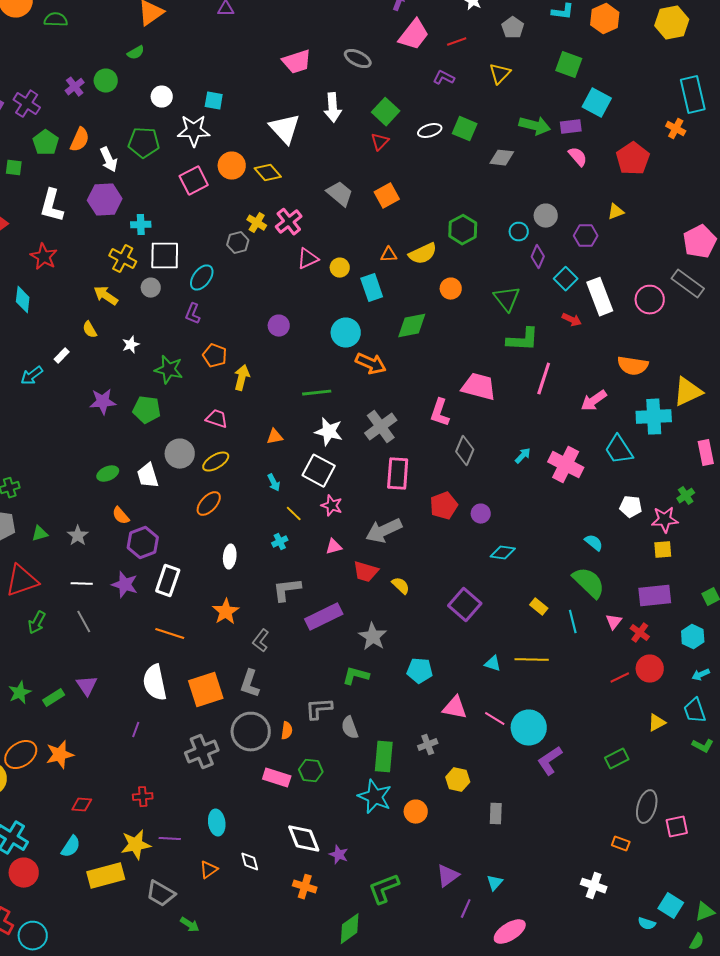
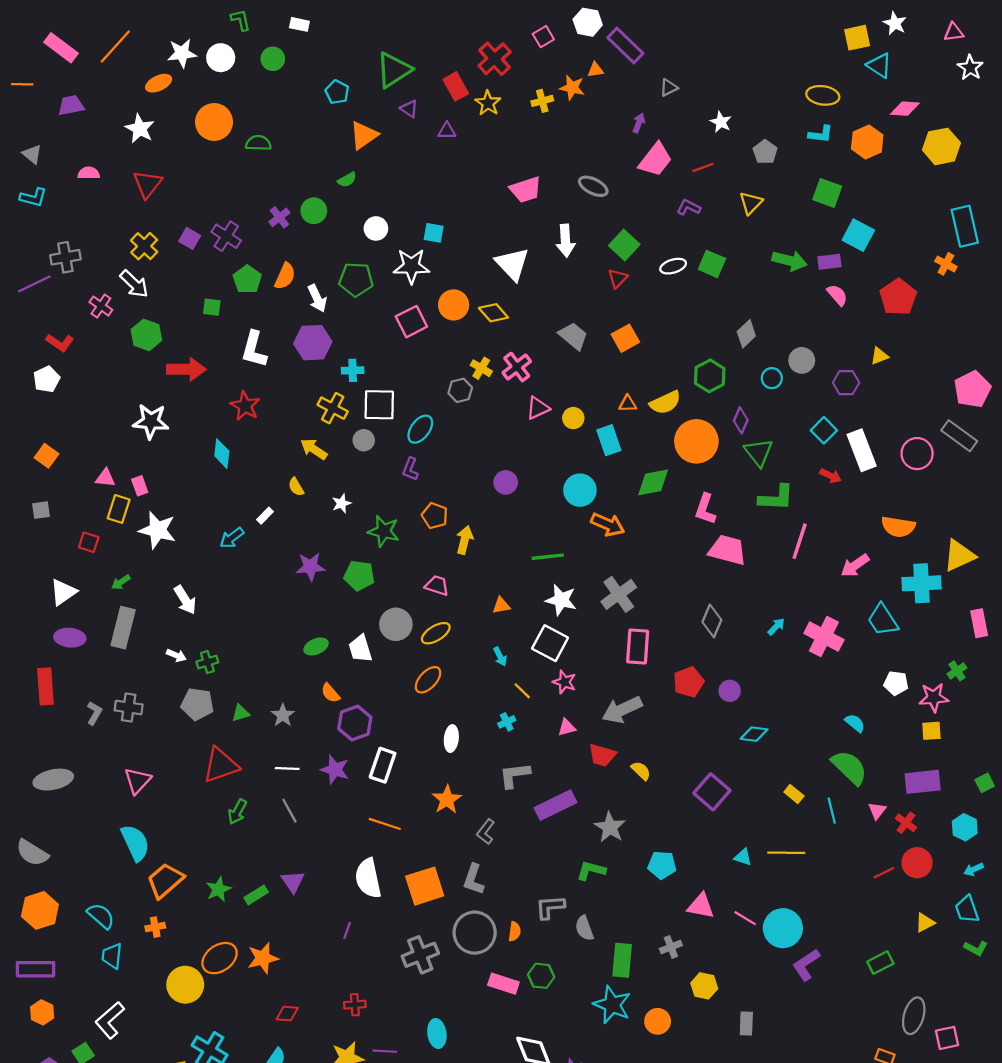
gray diamond: (502, 158) -> (746, 334), moved, turned -50
purple diamond: (538, 257) -> (741, 420), moved
orange circle: (451, 289) -> (696, 441), size x1.8
pink L-shape: (440, 413) -> (705, 509), moved

